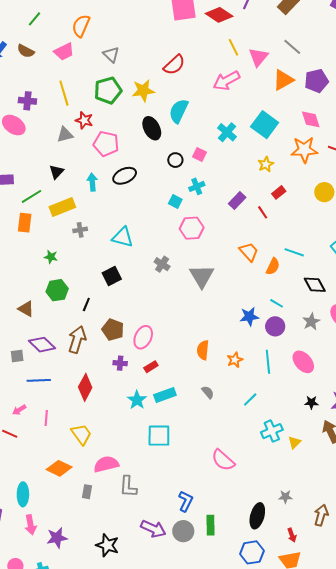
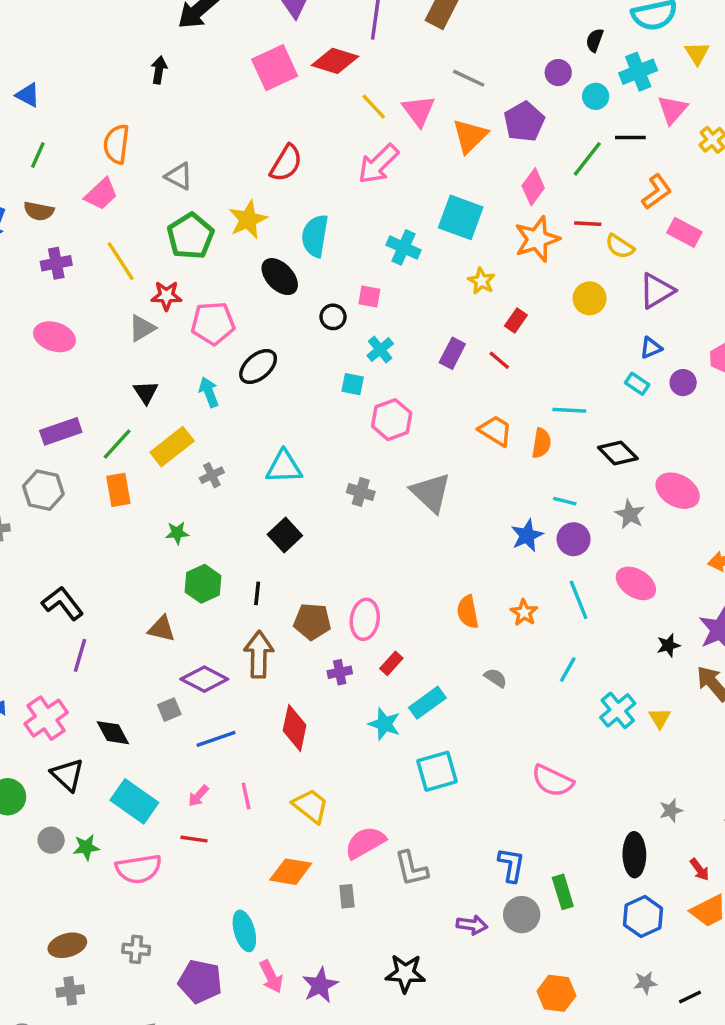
purple cross: (27, 101) -> (56, 263), moved
pink diamond: (311, 119) -> (533, 187), turned 70
purple arrow: (153, 529) -> (472, 925), size x0.7

